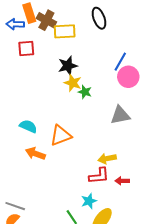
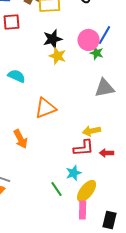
pink circle: (128, 77) -> (89, 40), moved
green star: (85, 92) -> (97, 53), moved
cyan semicircle: (28, 126) -> (17, 76), moved
orange arrow: (35, 154) -> (21, 139), moved, turned -138

